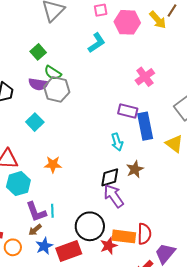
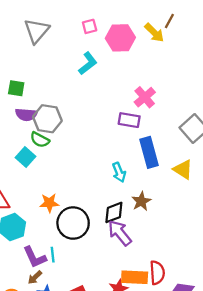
green square: (38, 52) -> (16, 88), moved, turned -35
green semicircle: (53, 73) -> (40, 140), moved
purple rectangle: (128, 111) -> (129, 120), moved
black circle: (90, 226) -> (73, 223), moved

